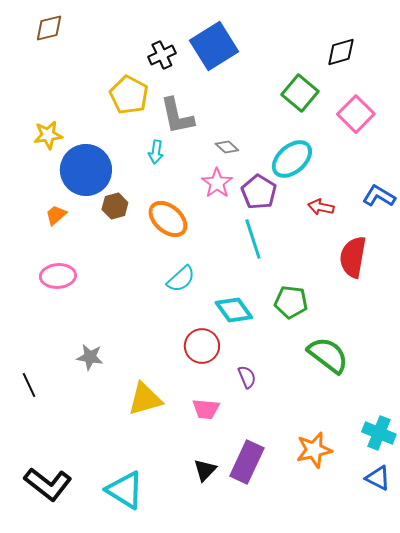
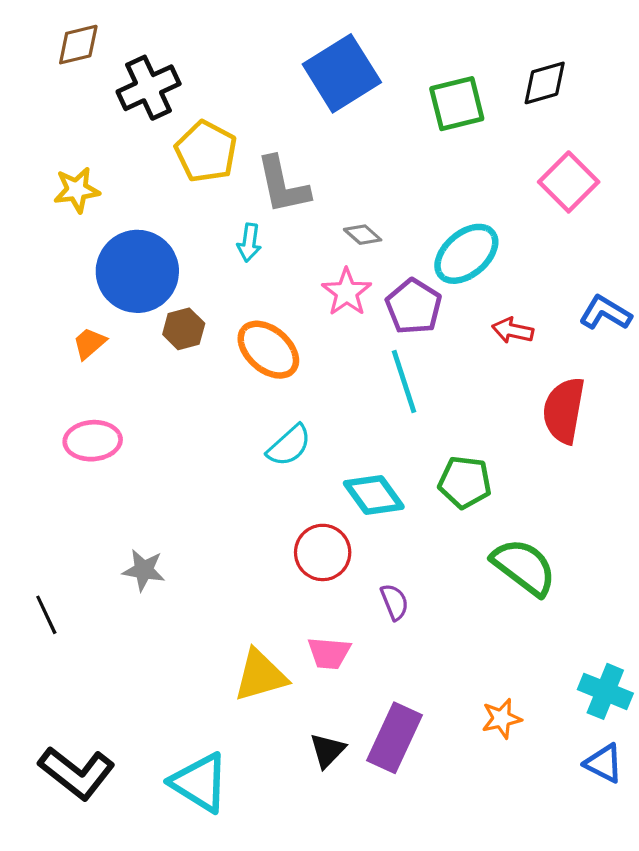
black cross: (162, 55) -> (149, 88), moved, size x1.4
green square: (300, 93) -> (457, 104), moved, turned 36
yellow star: (48, 135) -> (77, 190), moved
yellow triangle: (145, 399) -> (260, 675), moved
orange star: (314, 450) -> (502, 719), size x0.7

